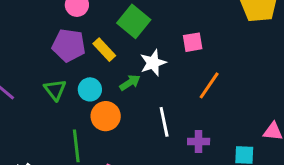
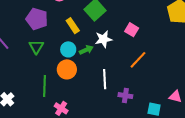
pink square: (193, 42) -> (132, 30), turned 32
purple pentagon: (69, 45) -> (37, 19), moved
cyan circle: (90, 89) -> (68, 49), moved

